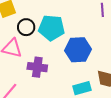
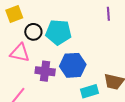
blue hexagon: (78, 50) -> (73, 65), moved

